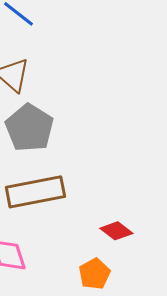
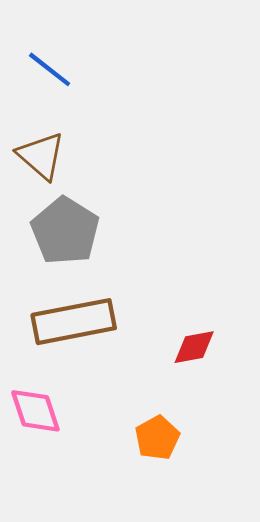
red diamond: (116, 231) -> (194, 347), moved, turned -48

